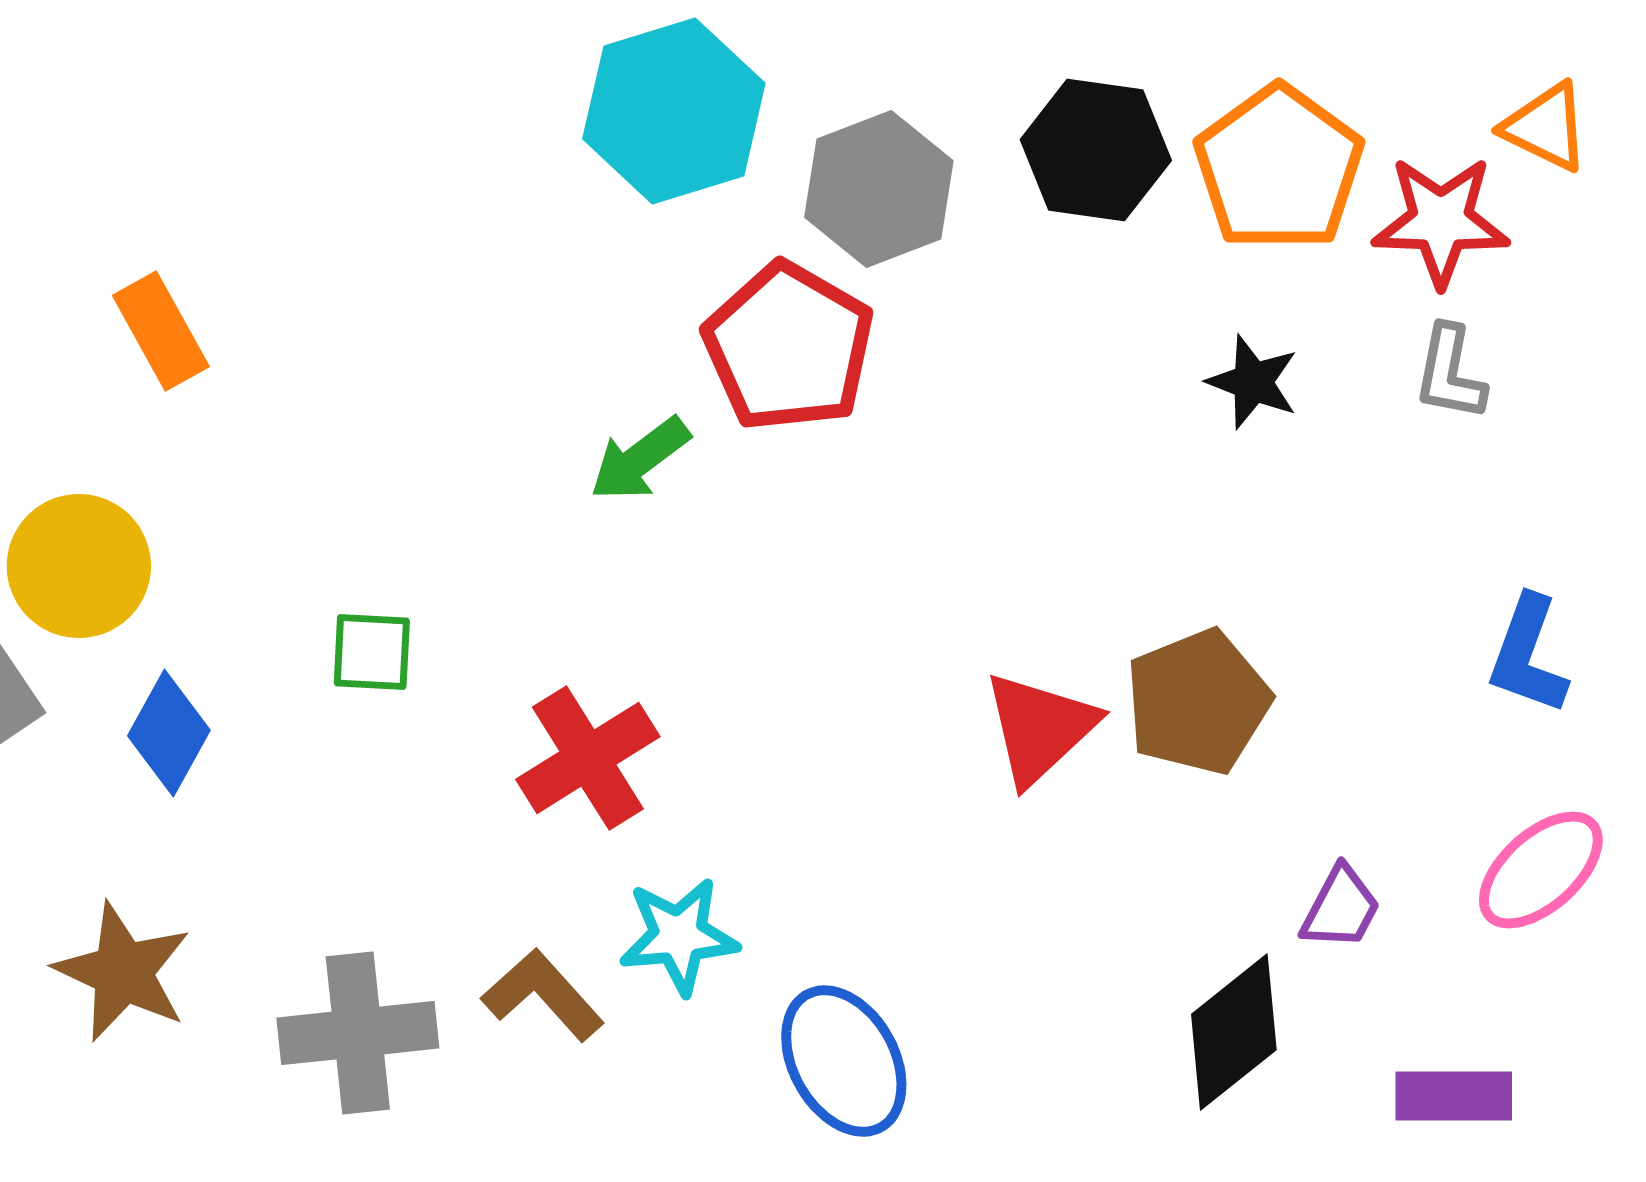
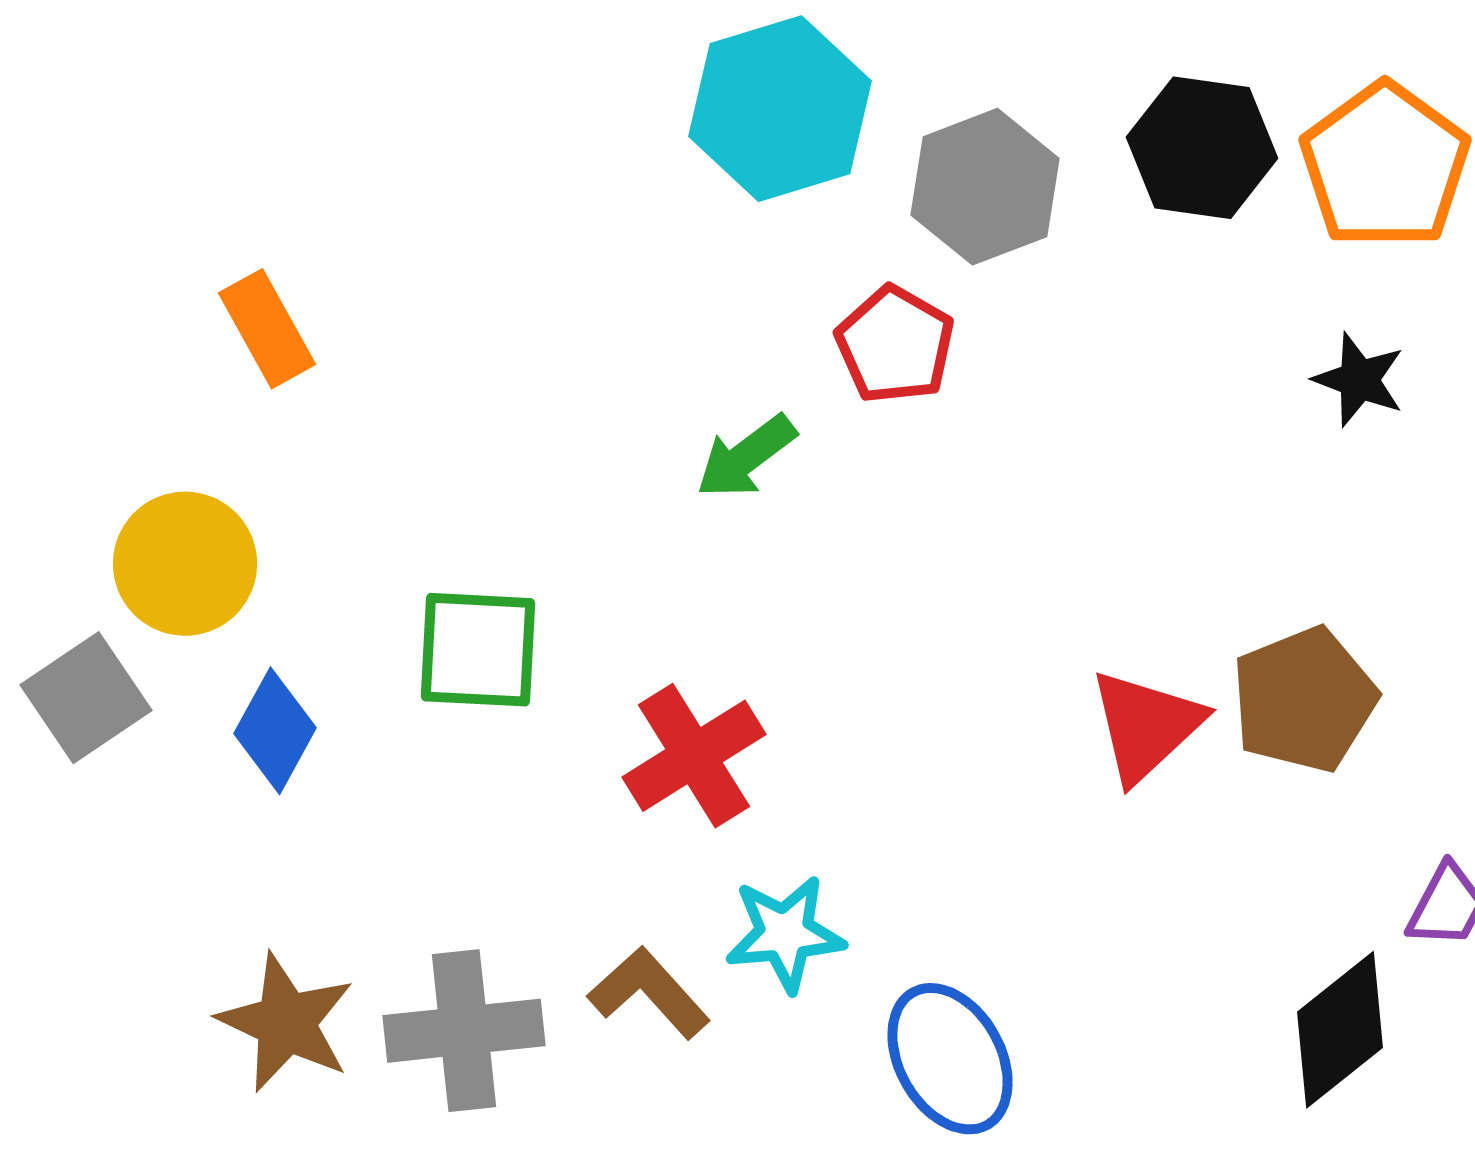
red pentagon: (789, 347) -> (895, 345), size x0.7
green square: (372, 652) -> (478, 650), size x1.5
brown star: (123, 972) -> (286, 1023), moved

